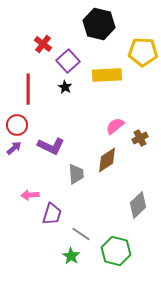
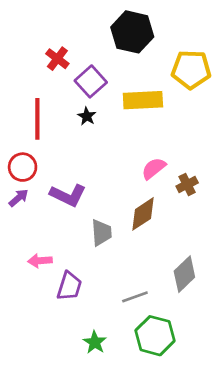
gray line: (81, 234) -> (135, 297), moved, turned -54

